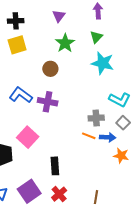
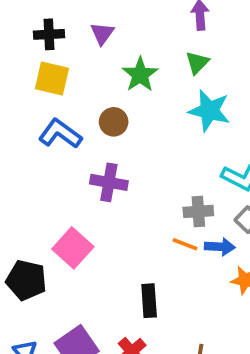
purple triangle: (59, 16) -> (102, 33), moved
yellow square: (17, 45) -> (52, 79), turned 30
blue L-shape: (21, 95) -> (60, 134), moved
black rectangle: (55, 166) -> (149, 301), moved

